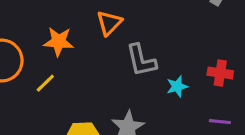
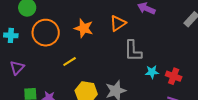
red cross: (220, 73) -> (174, 76), moved
yellow line: (45, 83) -> (70, 61), moved

